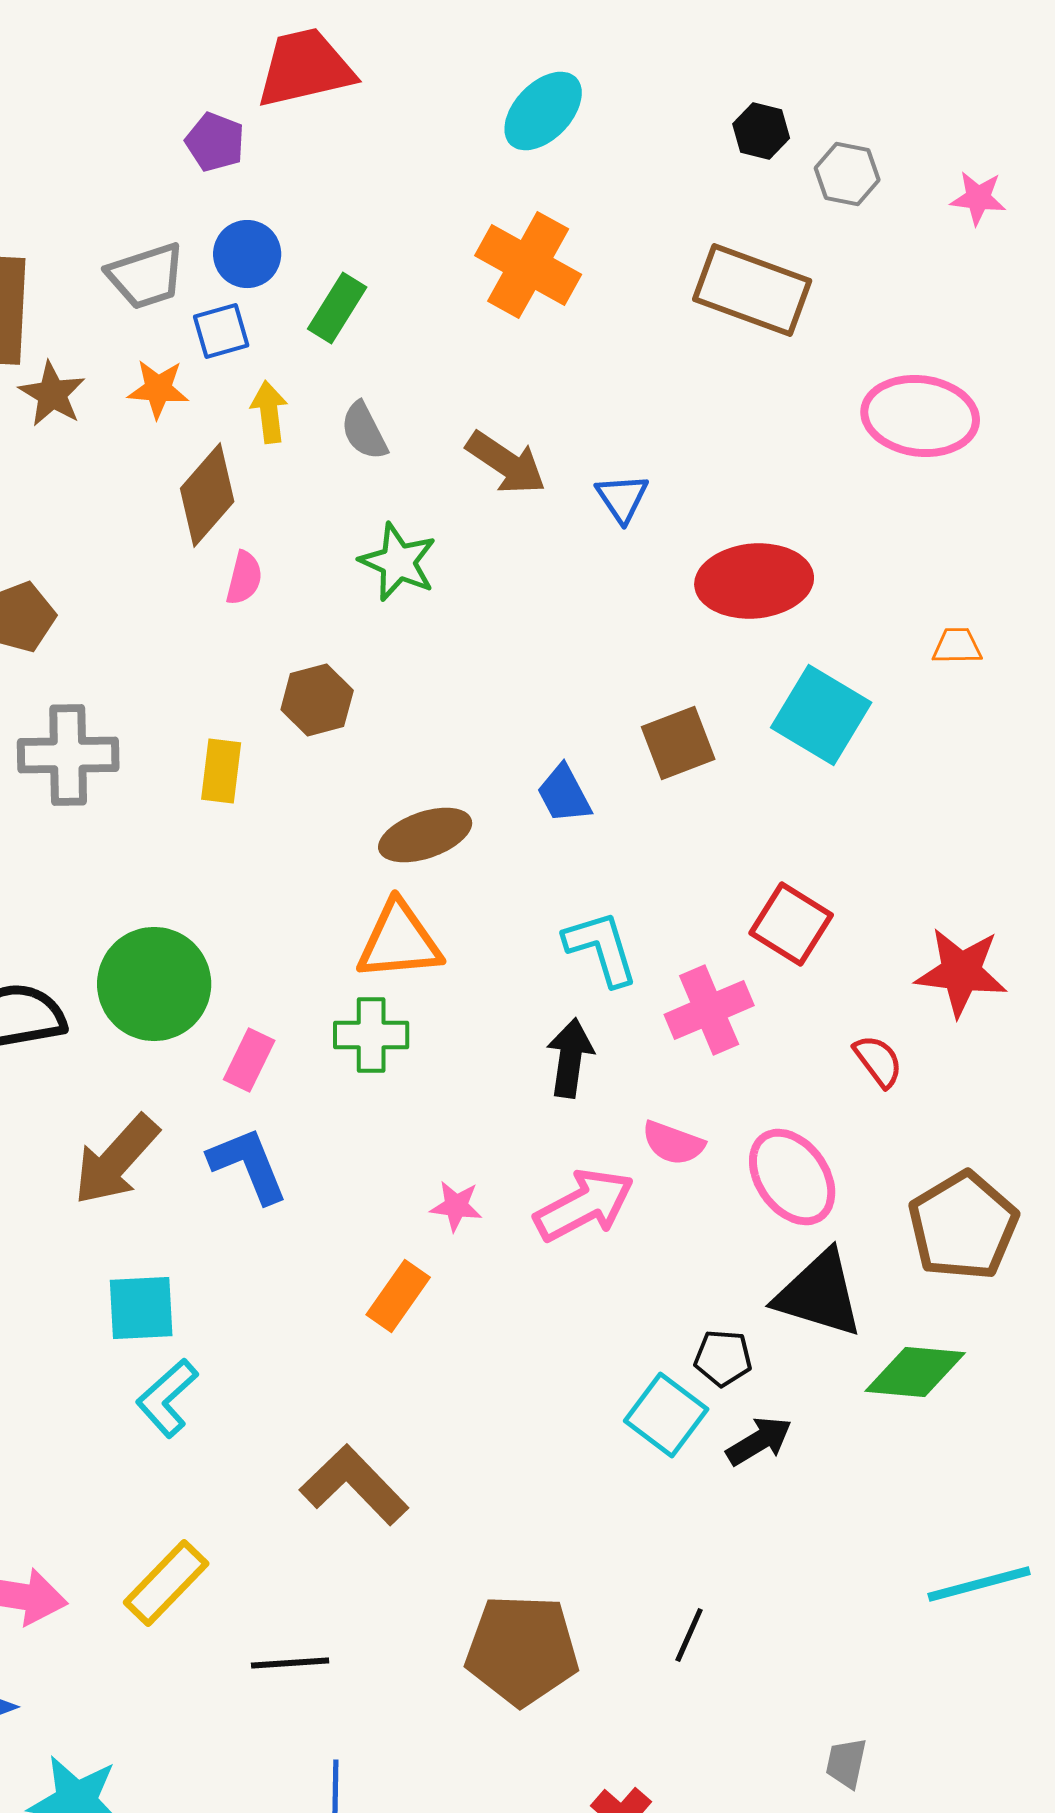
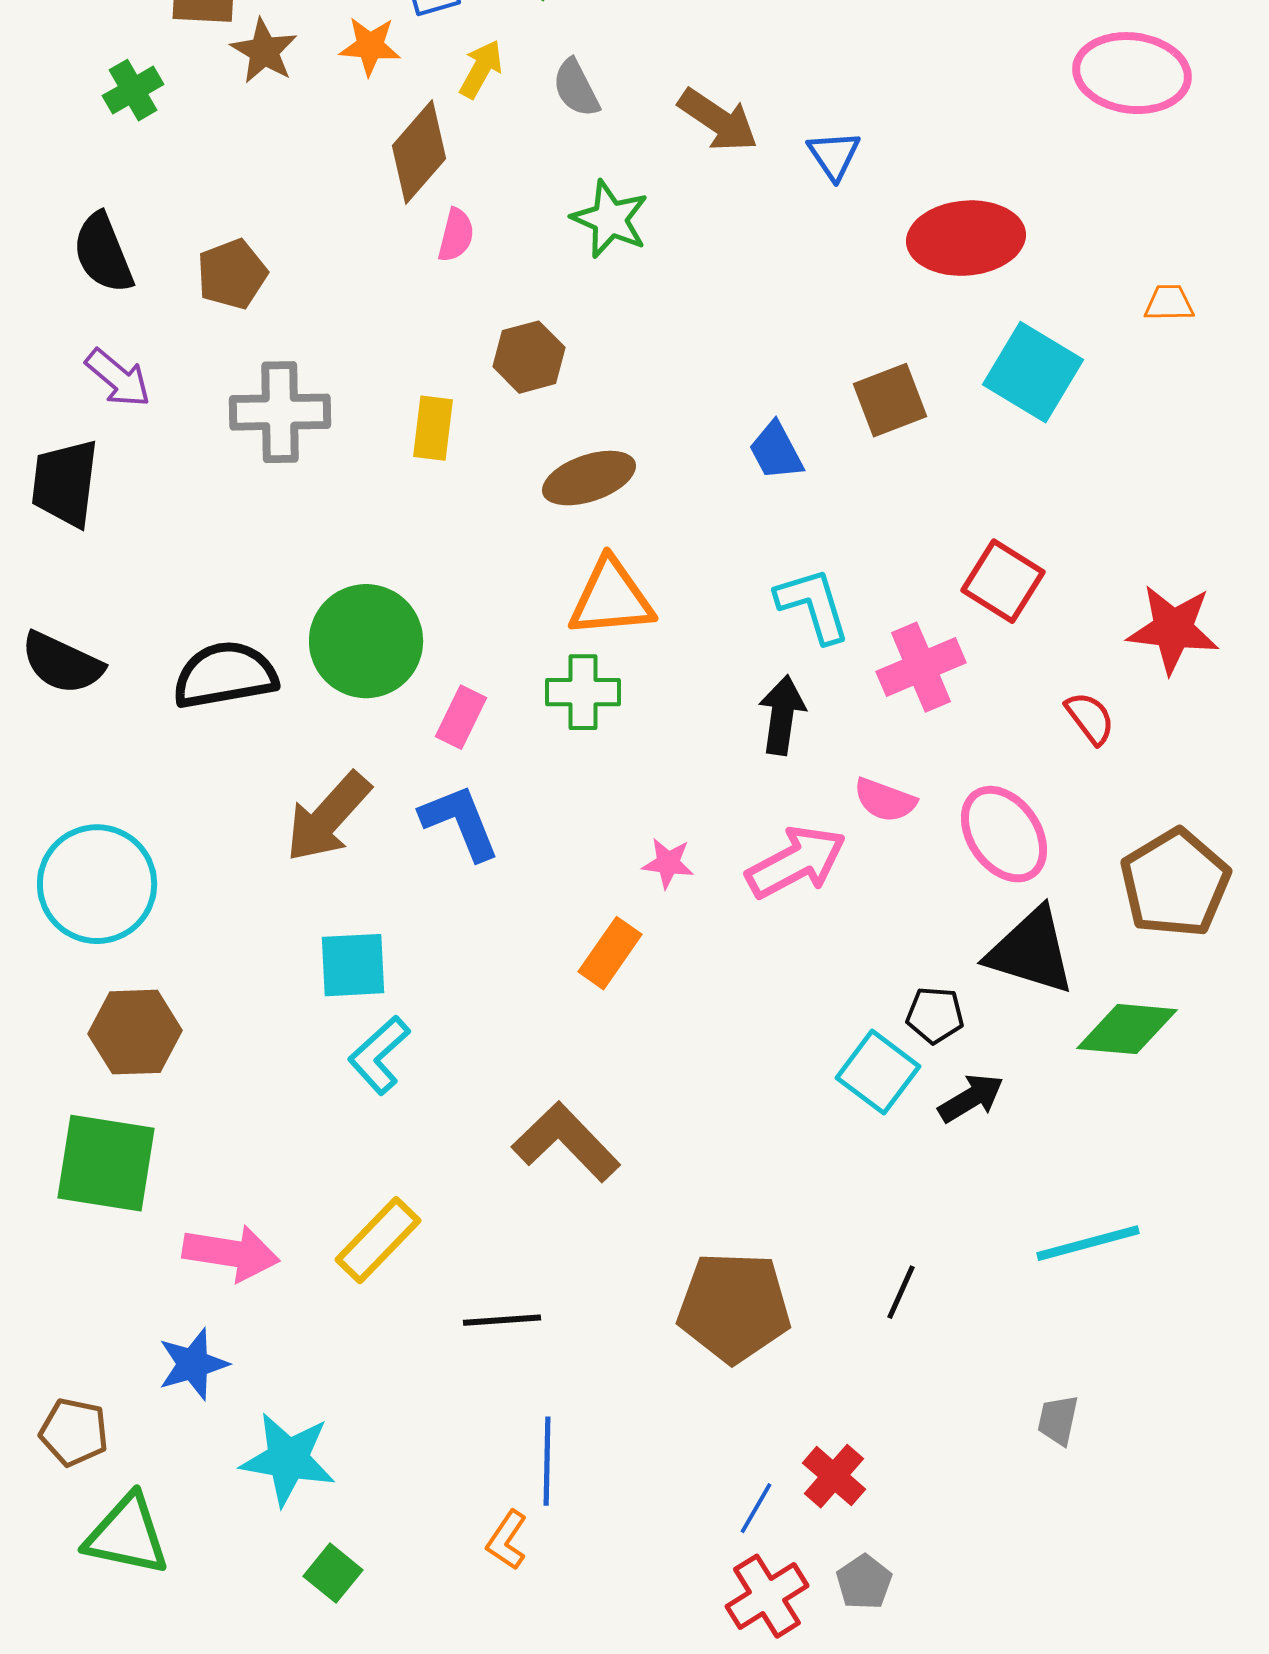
yellow arrow: (269, 412) -> (481, 69), turned 36
brown ellipse: (425, 835) -> (589, 478), moved
cyan line: (979, 1584) -> (1088, 1243), moved

